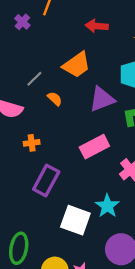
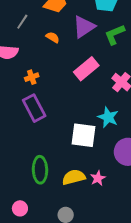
orange semicircle: (55, 99) -> (53, 37), moved
purple rectangle: (46, 181) -> (34, 108), moved, turned -44

